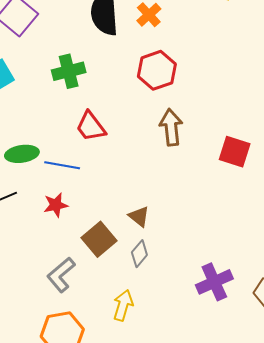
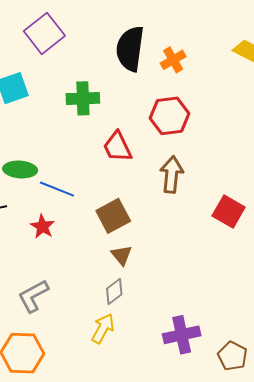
red trapezoid: (91, 126) -> (117, 147), moved
red star: (56, 205) -> (42, 227), turned 30
brown square: (99, 239) -> (113, 216), moved
yellow arrow: (123, 305) -> (103, 328), moved

